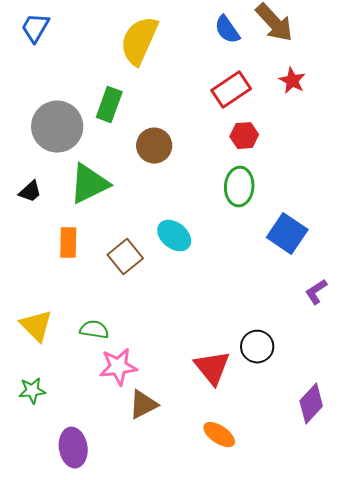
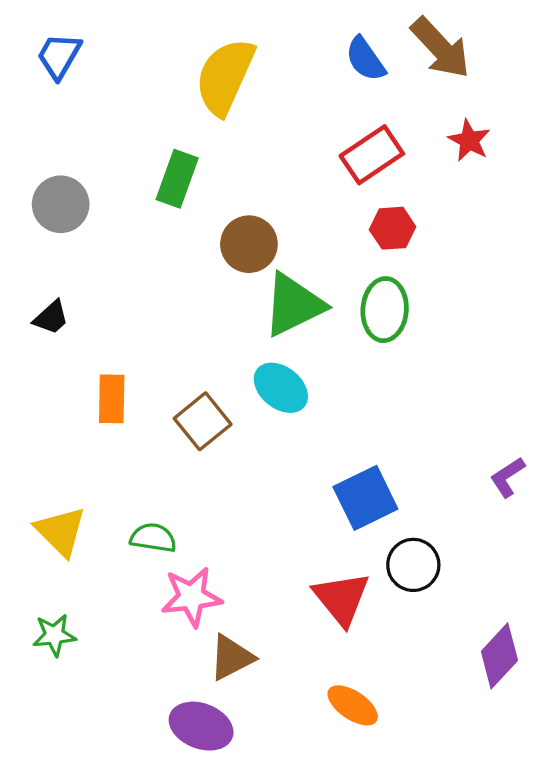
gray circle: (57, 127) -> (61, 204), moved, size x0.7
green triangle: (89, 184) -> (294, 305), moved
blue square: (287, 234) -> (365, 498), moved, turned 30
purple ellipse: (73, 448) -> (201, 726), moved, turned -60

